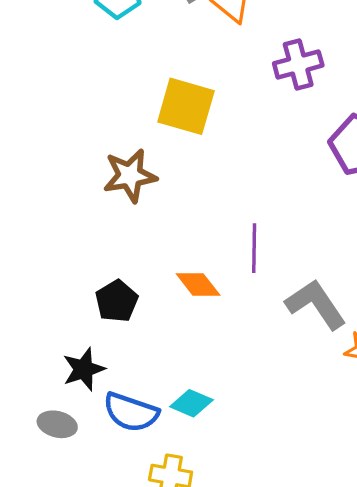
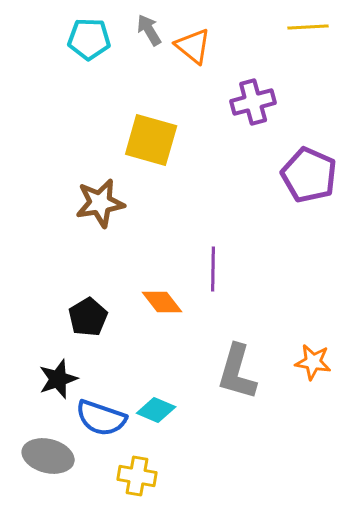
gray L-shape: (316, 304) -> (237, 372), moved, turned -130
gray ellipse: (57, 424) -> (48, 456), moved, size x1.4

